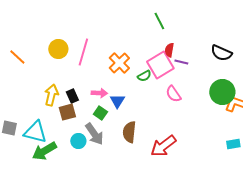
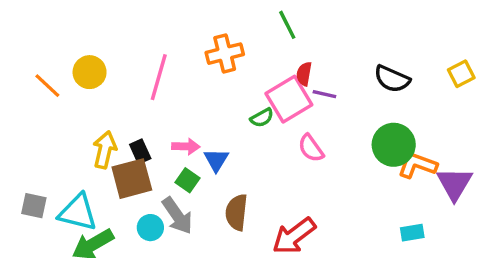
yellow circle: (58, 49) -> (90, 72), moved
orange cross: (119, 63) -> (225, 54), moved, turned 30
brown square: (67, 112) -> (132, 179), size x1.4

